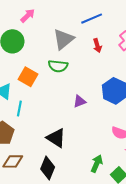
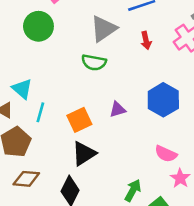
orange square: (28, 77) -> (79, 120), moved, turned 30
black triangle: (56, 138) -> (84, 154), turned 50

